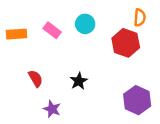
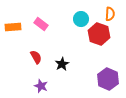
cyan circle: (85, 24) -> (81, 19), moved
red semicircle: (36, 79) -> (36, 57), moved

